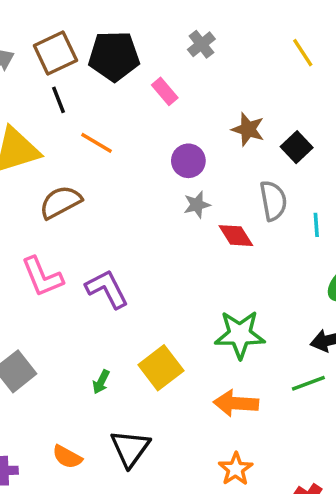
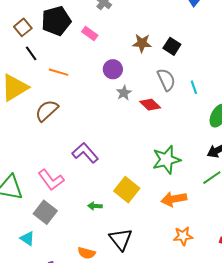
brown square: (55, 53) -> (23, 27), size x0.7
pink L-shape: (42, 277) -> (51, 180), moved
green arrow: (101, 382) -> (95, 206), turned 80
orange star: (236, 469) -> (183, 236), turned -30

